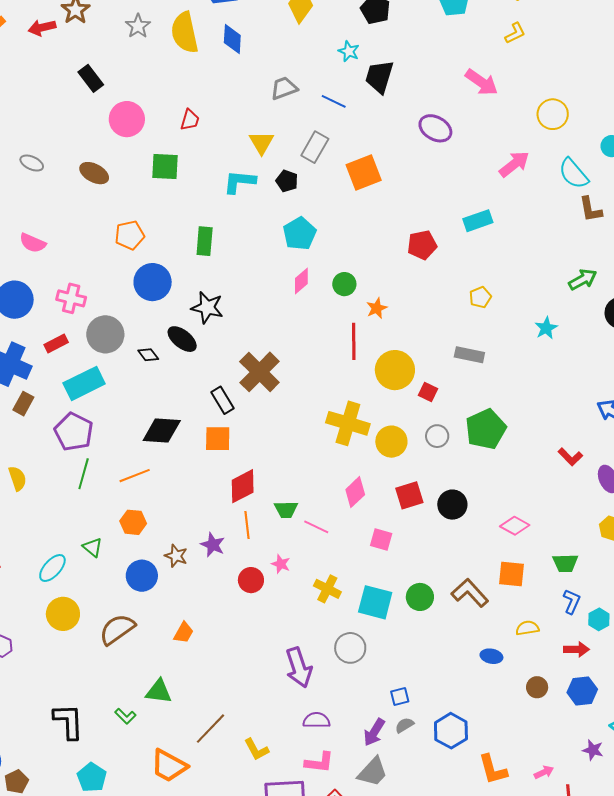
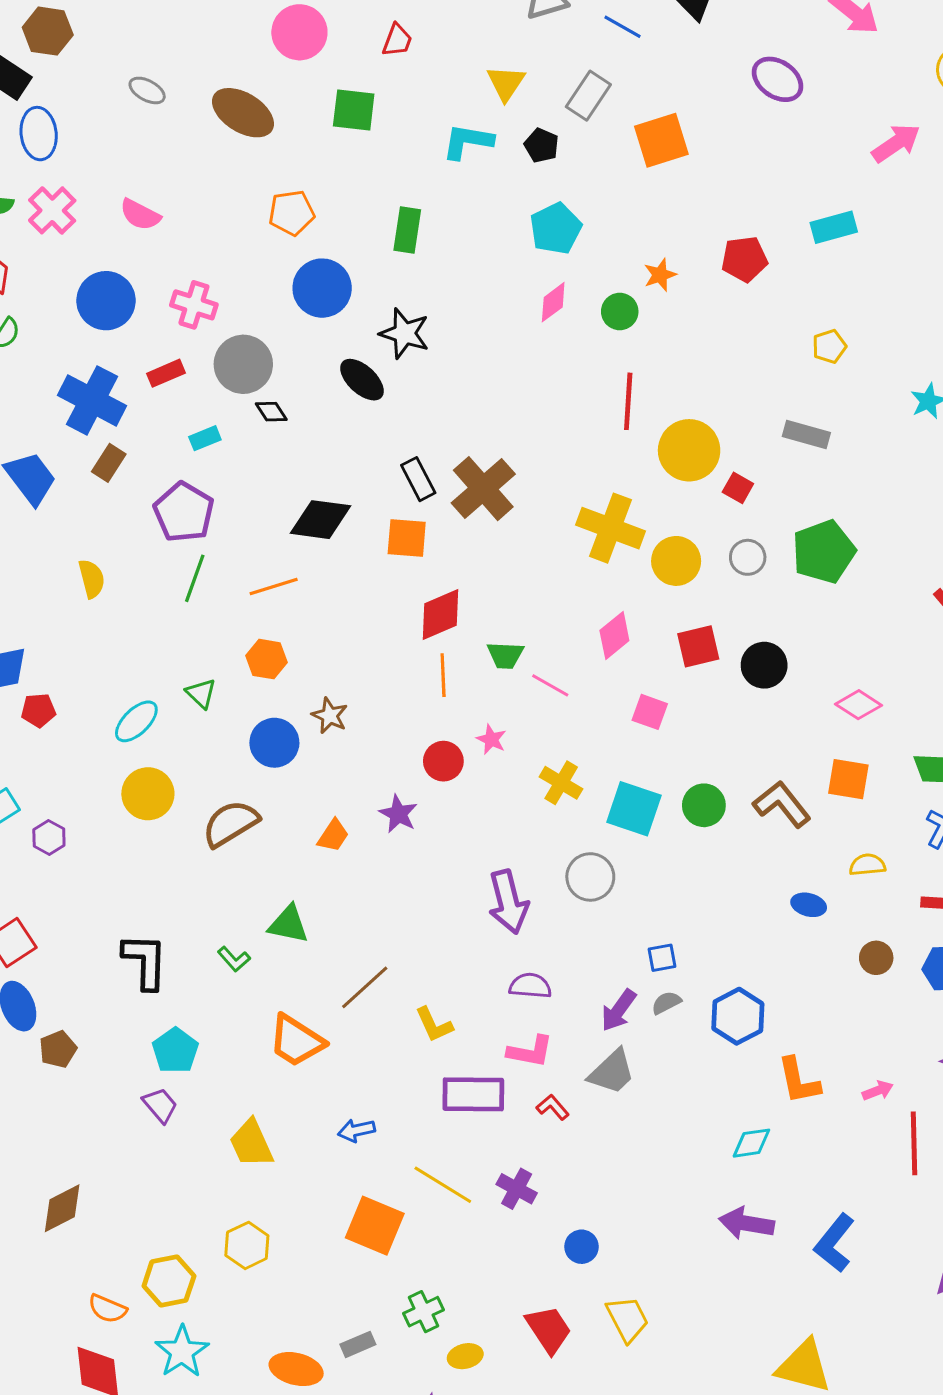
brown ellipse: (94, 173) -> (243, 113), size x1.4
orange star: (377, 308) -> (660, 275), moved
black diamond: (148, 355) -> (271, 412), moved
brown cross: (259, 372) -> (483, 489), moved
cyan rectangle: (84, 383) -> (205, 438), size x0.5
purple star: (213, 545) -> (398, 814), moved

